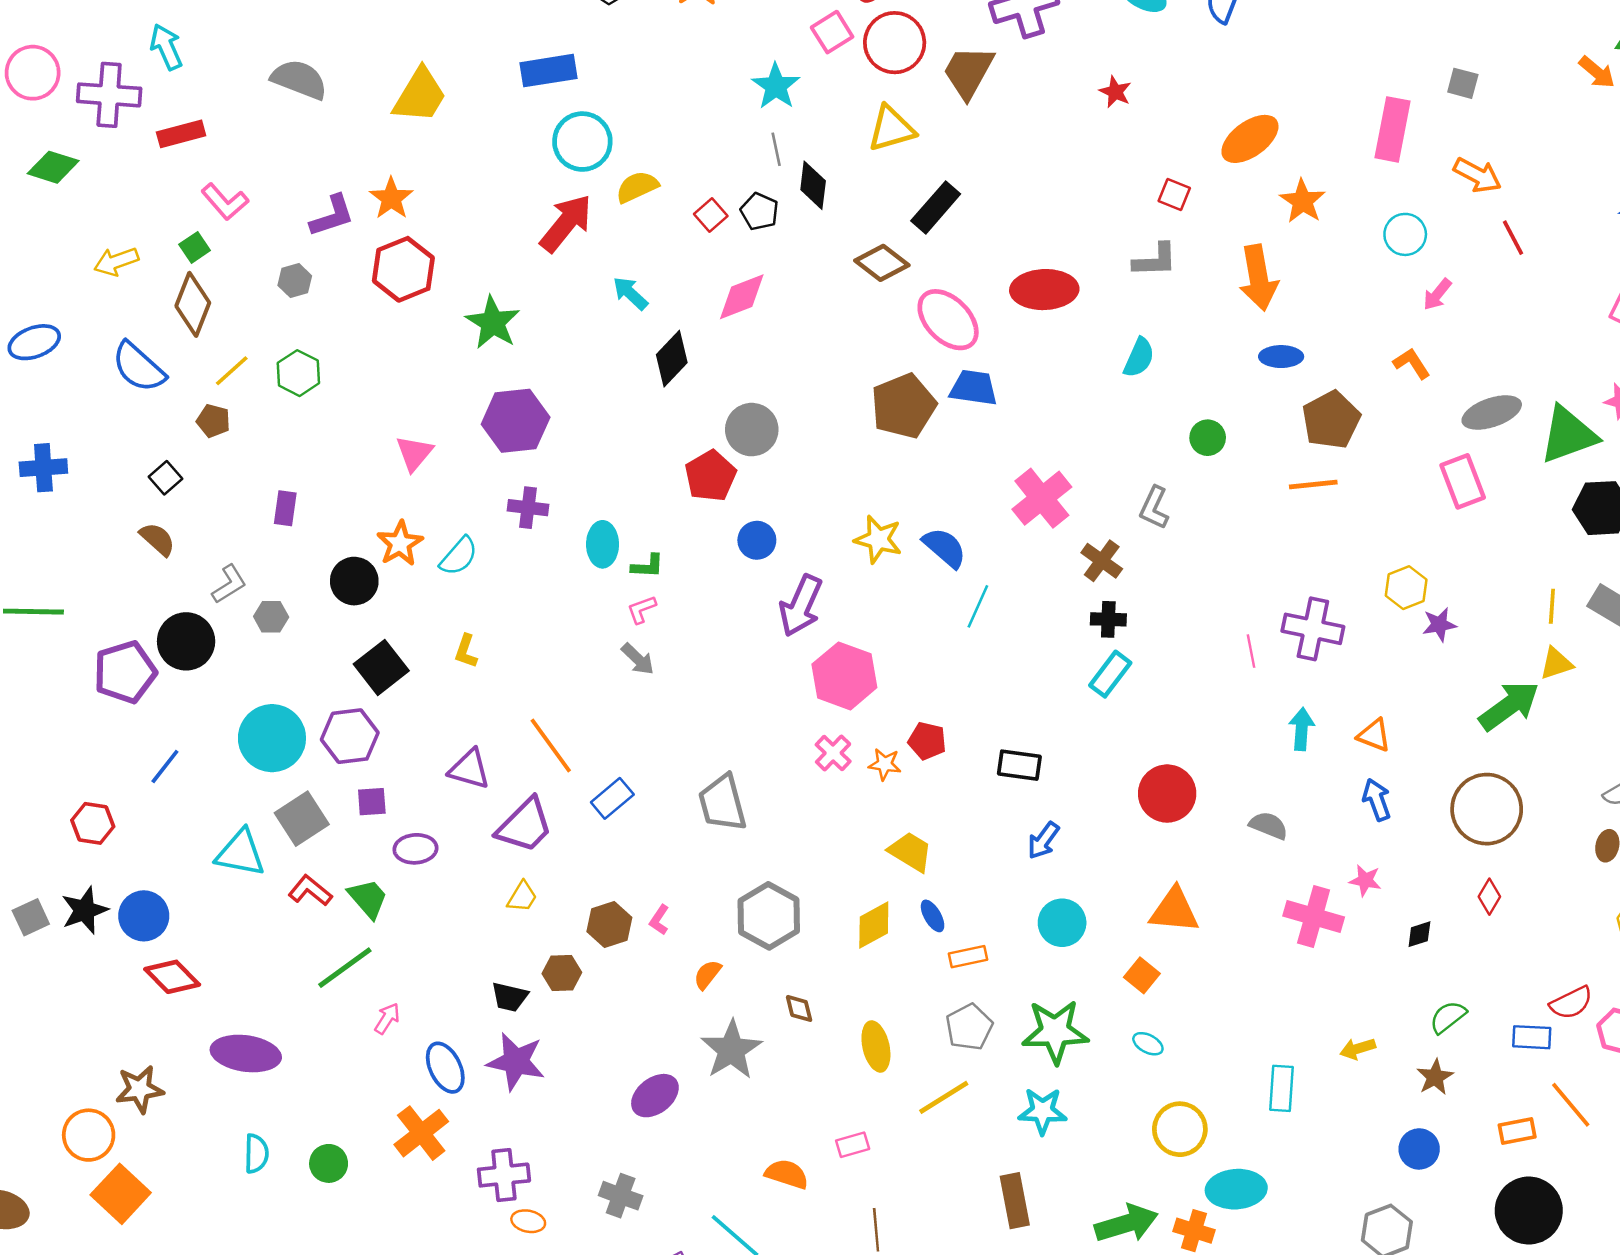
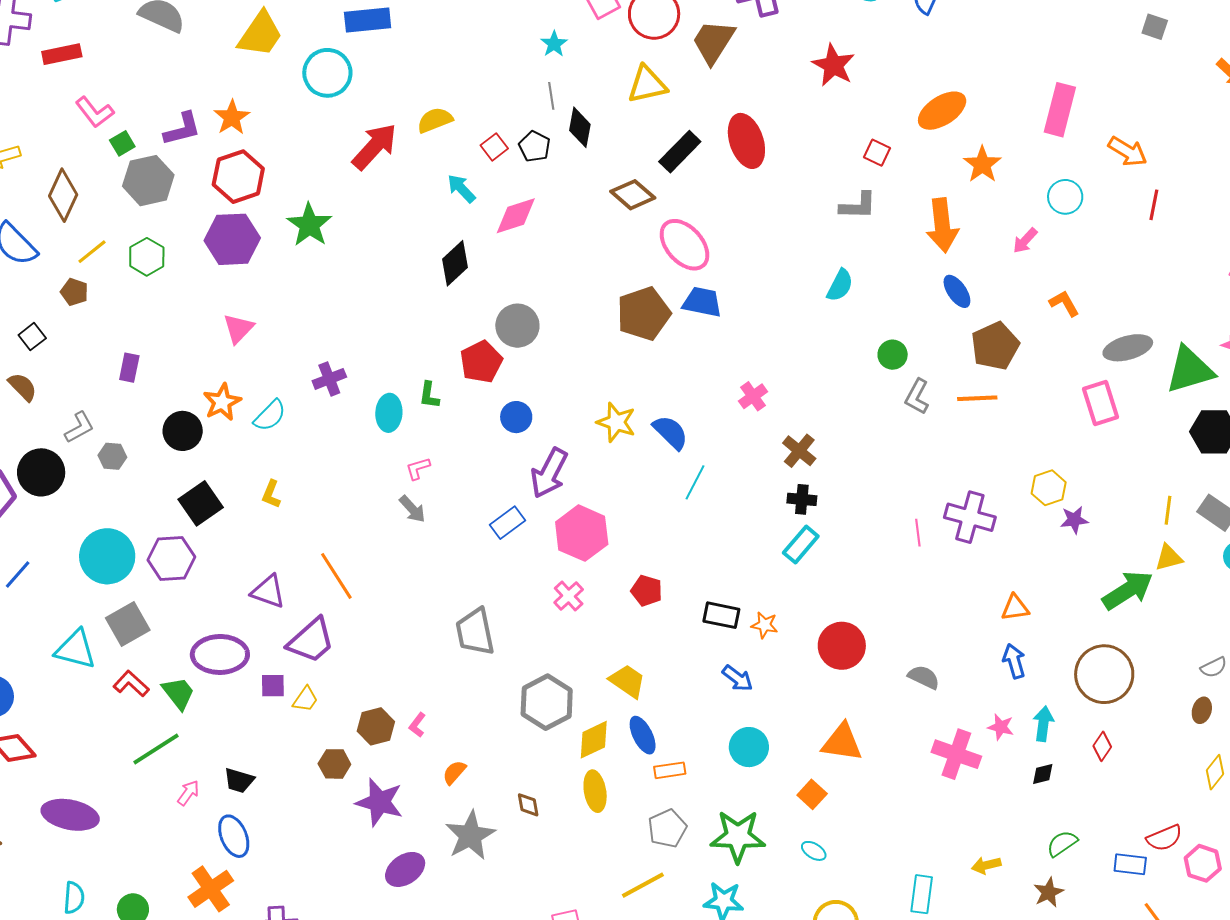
gray square: (1463, 83) -> (1155, 27), moved
cyan star: (776, 86) -> (554, 44), size x0.7
red star: (1115, 92) -> (833, 65), size x1.6
cyan circle: (582, 142) -> (327, 73), moved
red line: (1513, 238) -> (1154, 205), turned 36
green square: (195, 247) -> (122, 143), moved
gray hexagon: (295, 281) -> (148, 181), size x1.8
red ellipse: (1044, 290) -> (746, 141), moved, turned 70
cyan arrow: (630, 293) -> (461, 188), moved
pink arrow: (1437, 294) -> (1025, 241), moved
blue ellipse: (1281, 357) -> (957, 291), turned 52
purple hexagon: (516, 421) -> (232, 239), moved
pink cross: (1042, 498) -> (753, 396), size x0.6
purple cross: (528, 508) -> (329, 379), turned -32
gray L-shape: (1154, 508) -> (917, 397), moved
green L-shape: (648, 566) -> (429, 395), moved, turned 92
cyan arrow: (1302, 729) -> (1043, 724), moved
orange triangle: (1374, 735) -> (1015, 608), turned -32
orange star: (885, 764) -> (765, 625), moved
blue rectangle: (612, 798) -> (507, 523), moved
purple square: (372, 802) -> (273, 686), moved
blue arrow: (1043, 840) -> (737, 678), turned -92
purple ellipse: (415, 849) -> (220, 654), size x1.6
gray hexagon: (769, 916) -> (547, 702), moved
blue ellipse: (933, 916) -> (643, 735), size x1.4
black trapezoid: (510, 997) -> (239, 780), moved
yellow ellipse: (876, 1046) -> (595, 791), moved
purple star: (516, 1062) -> (379, 802), moved

